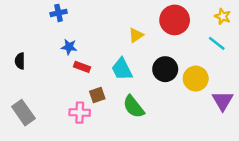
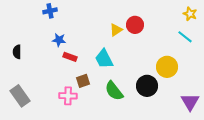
red circle: (175, 20) -> (135, 25), moved, size x0.7
black circle: (165, 69) -> (147, 86), moved
purple triangle: (223, 101) -> (190, 102), moved

